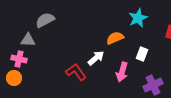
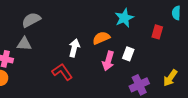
gray triangle: (28, 40) -> (24, 44), moved
white arrow: (96, 58) -> (74, 48), moved, turned -36
pink arrow: (122, 72) -> (108, 61), moved

